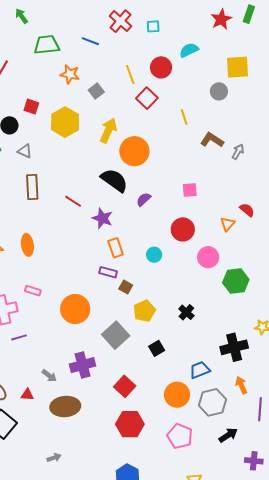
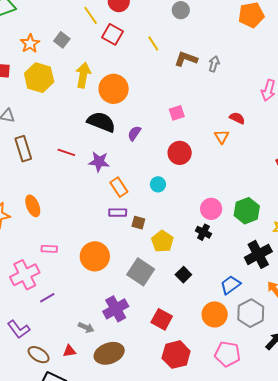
orange star: (70, 74) -> (30, 44), moved, turned -30
pink circle: (208, 257) -> (211, 209), moved
green hexagon: (236, 281) -> (247, 211), moved

